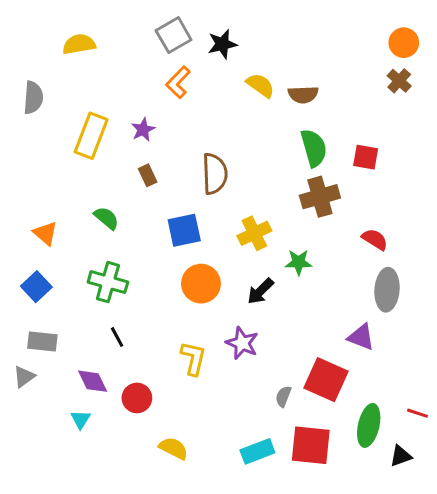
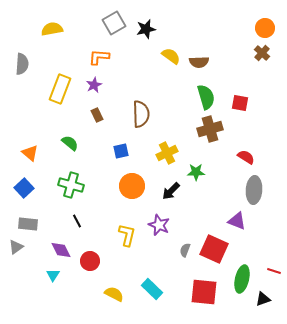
orange L-shape: (178, 82) -> (99, 57), moved, turned 50
blue square: (184, 230) -> (121, 151), size x0.7
gray semicircle: (283, 396) -> (185, 250), moved
cyan rectangle: (257, 451) -> (152, 289), moved, turned 65

